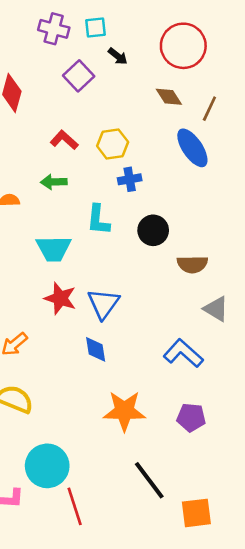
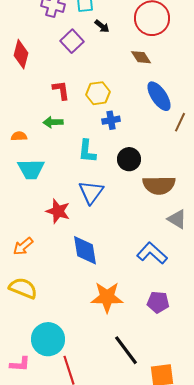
brown line: (209, 109) -> (180, 122), moved
red L-shape: (64, 140) -> (61, 90), turned 40
cyan trapezoid: (54, 249) -> (31, 169), moved
brown semicircle: (192, 264) -> (159, 185), size x1.4
blue triangle: (103, 304) -> (91, 192), moved
blue diamond: (96, 349) -> (85, 250), size x1.5

